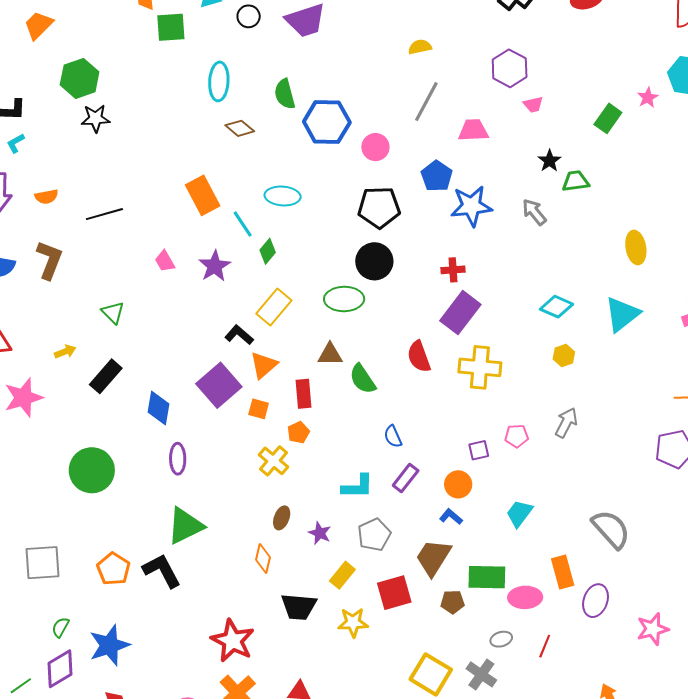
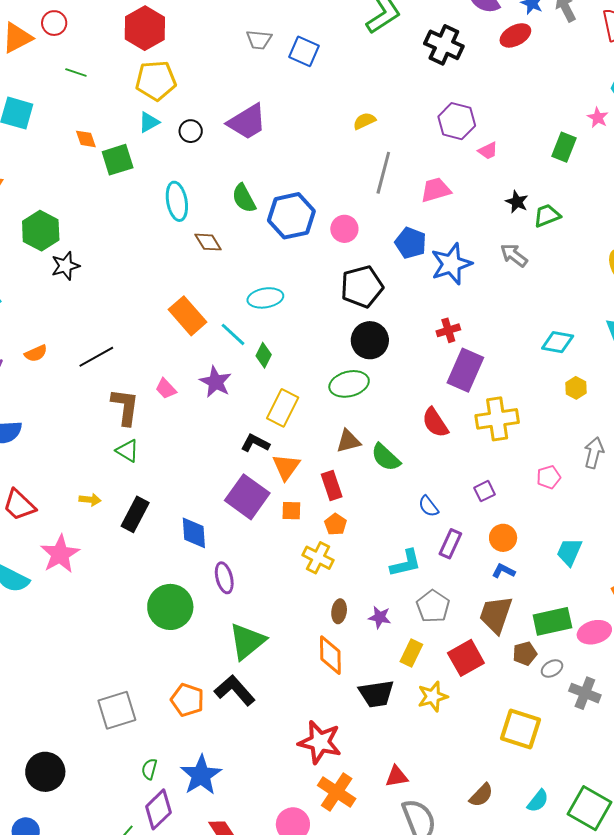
brown diamond: (240, 128) -> (208, 242), turned 32
brown L-shape: (50, 260) -> (125, 407), moved
yellow arrow: (65, 352) -> (90, 500), turned 40
purple square: (479, 450) -> (484, 491), moved
green circle: (92, 470) -> (170, 607), moved
orange diamond: (263, 558) -> (330, 655), size x1.4
gray ellipse: (501, 639) -> (552, 668), moved
gray cross: (481, 674) -> (585, 693), moved

